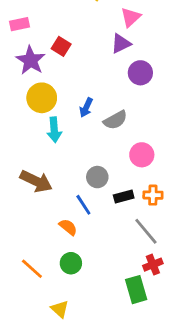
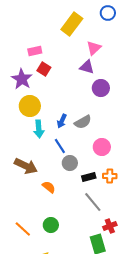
pink rectangle: (19, 24) -> (35, 51), moved
purple triangle: (121, 44) -> (87, 67), turned 42
blue arrow: (86, 108) -> (62, 121), moved
blue line: (83, 205) -> (60, 146), moved
orange semicircle: (68, 227) -> (49, 187), moved
gray line: (146, 231) -> (93, 202), moved

